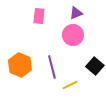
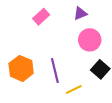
pink rectangle: (39, 16) -> (41, 17), turned 42
pink circle: (73, 35) -> (90, 40), moved

